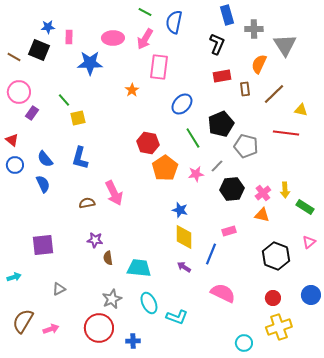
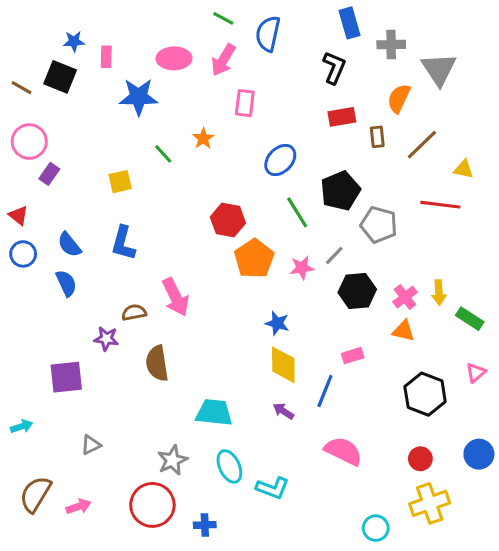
pink rectangle: (159, 67) -> (245, 103), size x0.7
green line: (64, 100) -> (163, 154), moved
purple star: (95, 240) -> (106, 339), moved
brown semicircle: (108, 258) -> (157, 363), moved, size x1.6

